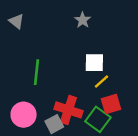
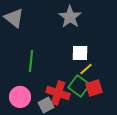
gray star: (83, 20) -> (70, 17), size x1.6
gray triangle: (16, 21) -> (14, 18), size x1.5
green square: (98, 119) -> (79, 86), moved

